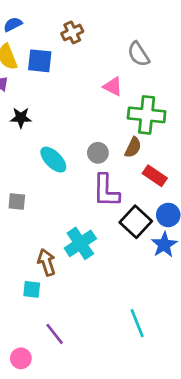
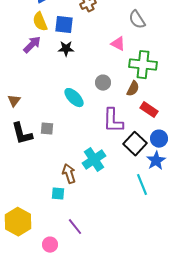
black star: (21, 118) -> (66, 49), moved
gray circle: (98, 153) -> (103, 83), moved
cyan line: (137, 323) -> (142, 185), moved

